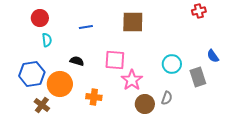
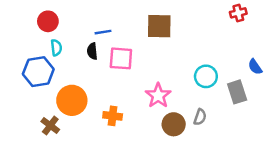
pink square: (115, 60) -> (121, 58), moved
black semicircle: (77, 61) -> (92, 51), moved, turned -112
blue hexagon: (32, 74) -> (38, 72), moved

